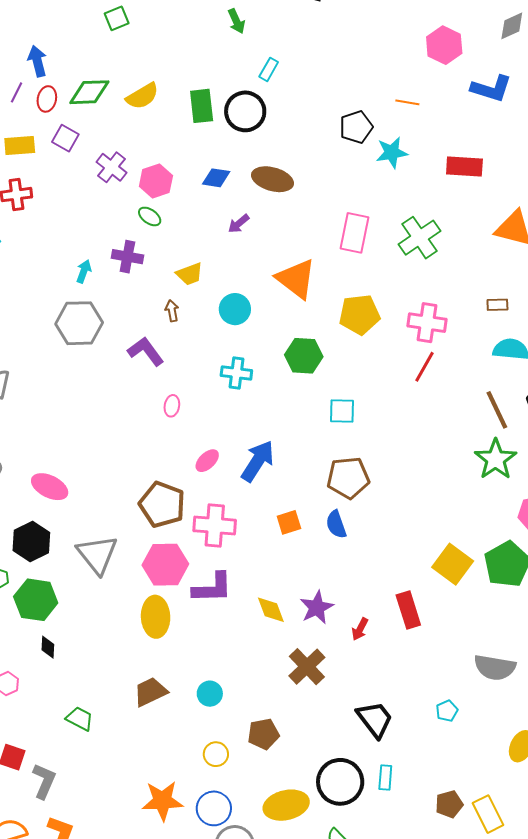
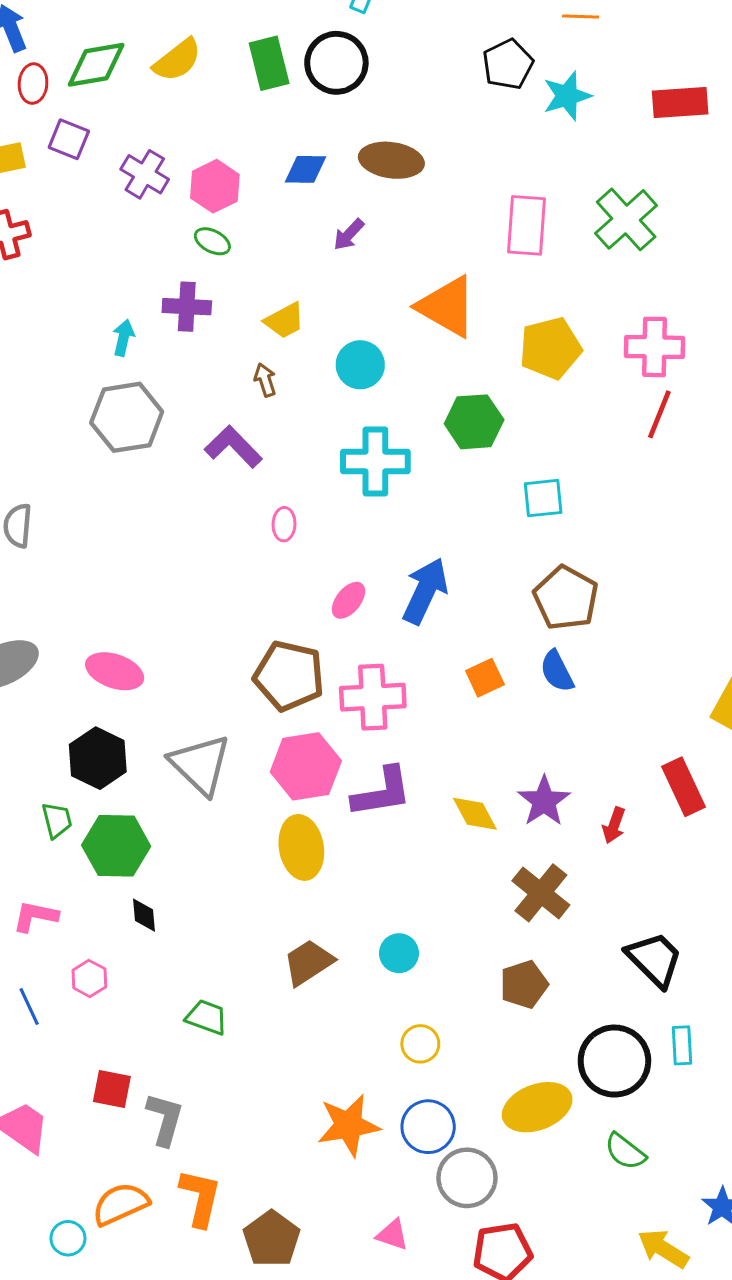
cyan cross: (236, 373) -> (375, 461), size x1.4
brown pentagon: (348, 478) -> (566, 598), turned -30
brown pentagon: (263, 734) -> (524, 984), moved

